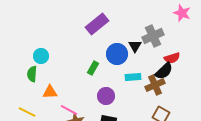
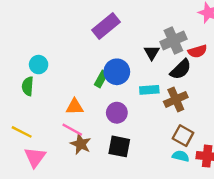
blue circle: (117, 54) -> (117, 72), moved
red semicircle: (172, 58) -> (198, 51), moved
black semicircle: (164, 71) -> (181, 69), moved
orange triangle: (50, 92) -> (75, 107), moved

